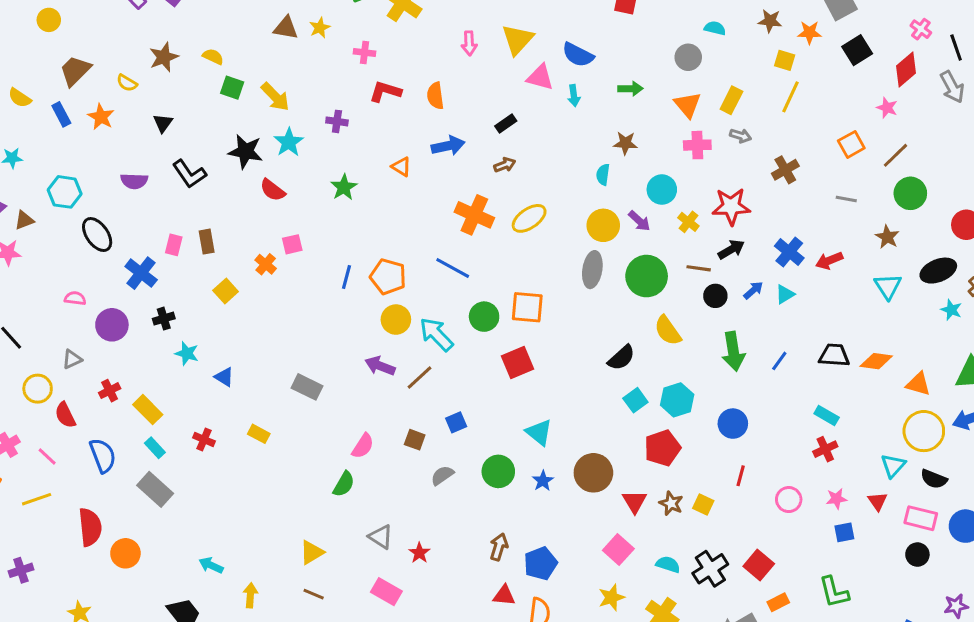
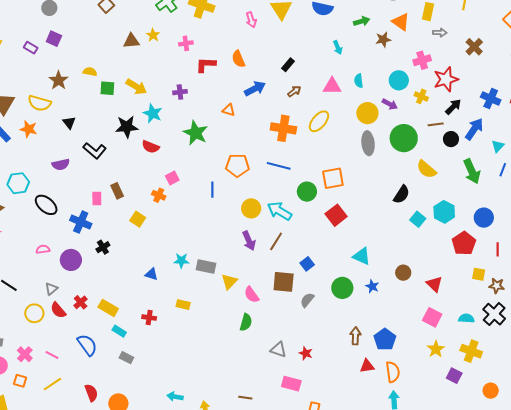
pink triangle: (540, 77) -> (332, 86), moved
yellow semicircle: (127, 83) -> (39, 103), size x1.6
cyan arrow: (574, 96) -> (338, 47), moved
brown star: (625, 143) -> (383, 39), moved
pink cross: (697, 145) -> (422, 60), moved
green star: (344, 187) -> (196, 133), size x1.4
orange pentagon: (388, 277) -> (237, 165), moved
blue arrow: (753, 290) -> (474, 129), size x1.6
cyan triangle: (785, 294) -> (498, 146), moved
cyan star: (187, 353) -> (181, 261), moved
purple arrow: (380, 366) -> (249, 241), turned -120
red semicircle: (65, 415) -> (58, 310), moved
brown square: (415, 440) -> (284, 282), size x1.6
pink semicircle: (363, 446) -> (252, 295), turned 126
red pentagon: (662, 448) -> (464, 243), moved
brown circle: (593, 473) -> (403, 273), size x0.6
gray rectangle: (155, 489) -> (126, 358), size x0.6
brown star: (671, 503) -> (497, 286), moved
red semicircle: (90, 527) -> (91, 393), size x0.7
yellow triangle: (312, 552) -> (229, 282), moved

